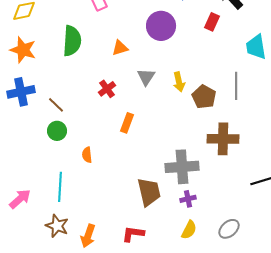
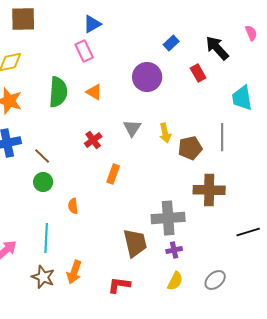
red rectangle: (212, 22) -> (198, 73), turned -54
orange triangle: (120, 48) -> (94, 92), moved, turned 48
brown pentagon: (204, 97) -> (190, 148), turned 30
orange arrow: (88, 236) -> (74, 272), moved

